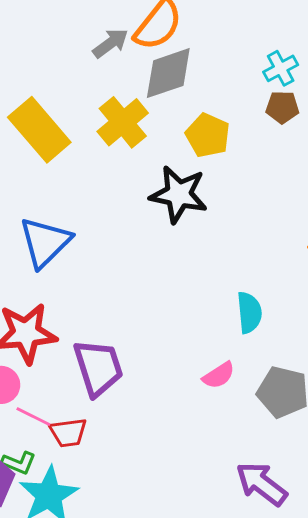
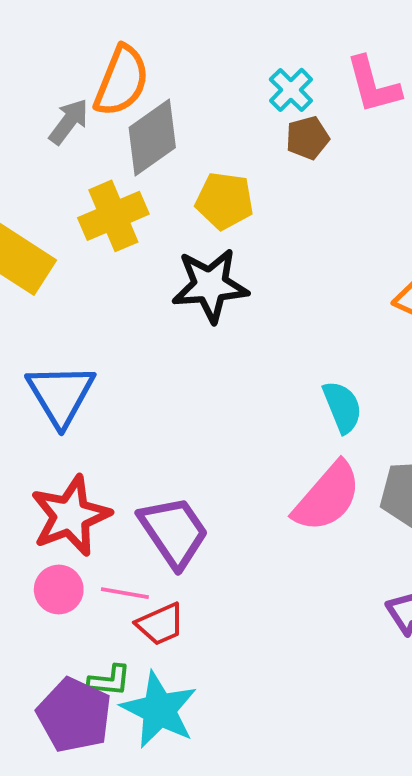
yellow cross: (123, 122) -> (113, 216), turned 33
pink semicircle: (219, 375) -> (327, 497), size x1.8
pink line: (33, 417) -> (125, 593), moved

